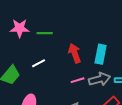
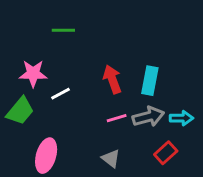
pink star: (20, 28) -> (33, 73), moved
green line: (45, 33) -> (63, 30), moved

